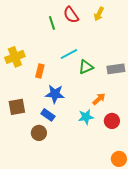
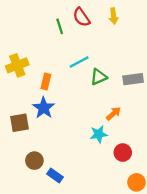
yellow arrow: (99, 14) -> (114, 16), turned -32
blue star: (55, 94) -> (44, 108), moved, turned 30
blue rectangle: (48, 115) -> (55, 175), moved
red circle: (112, 121) -> (123, 153), moved
brown circle: (39, 133) -> (34, 161), moved

